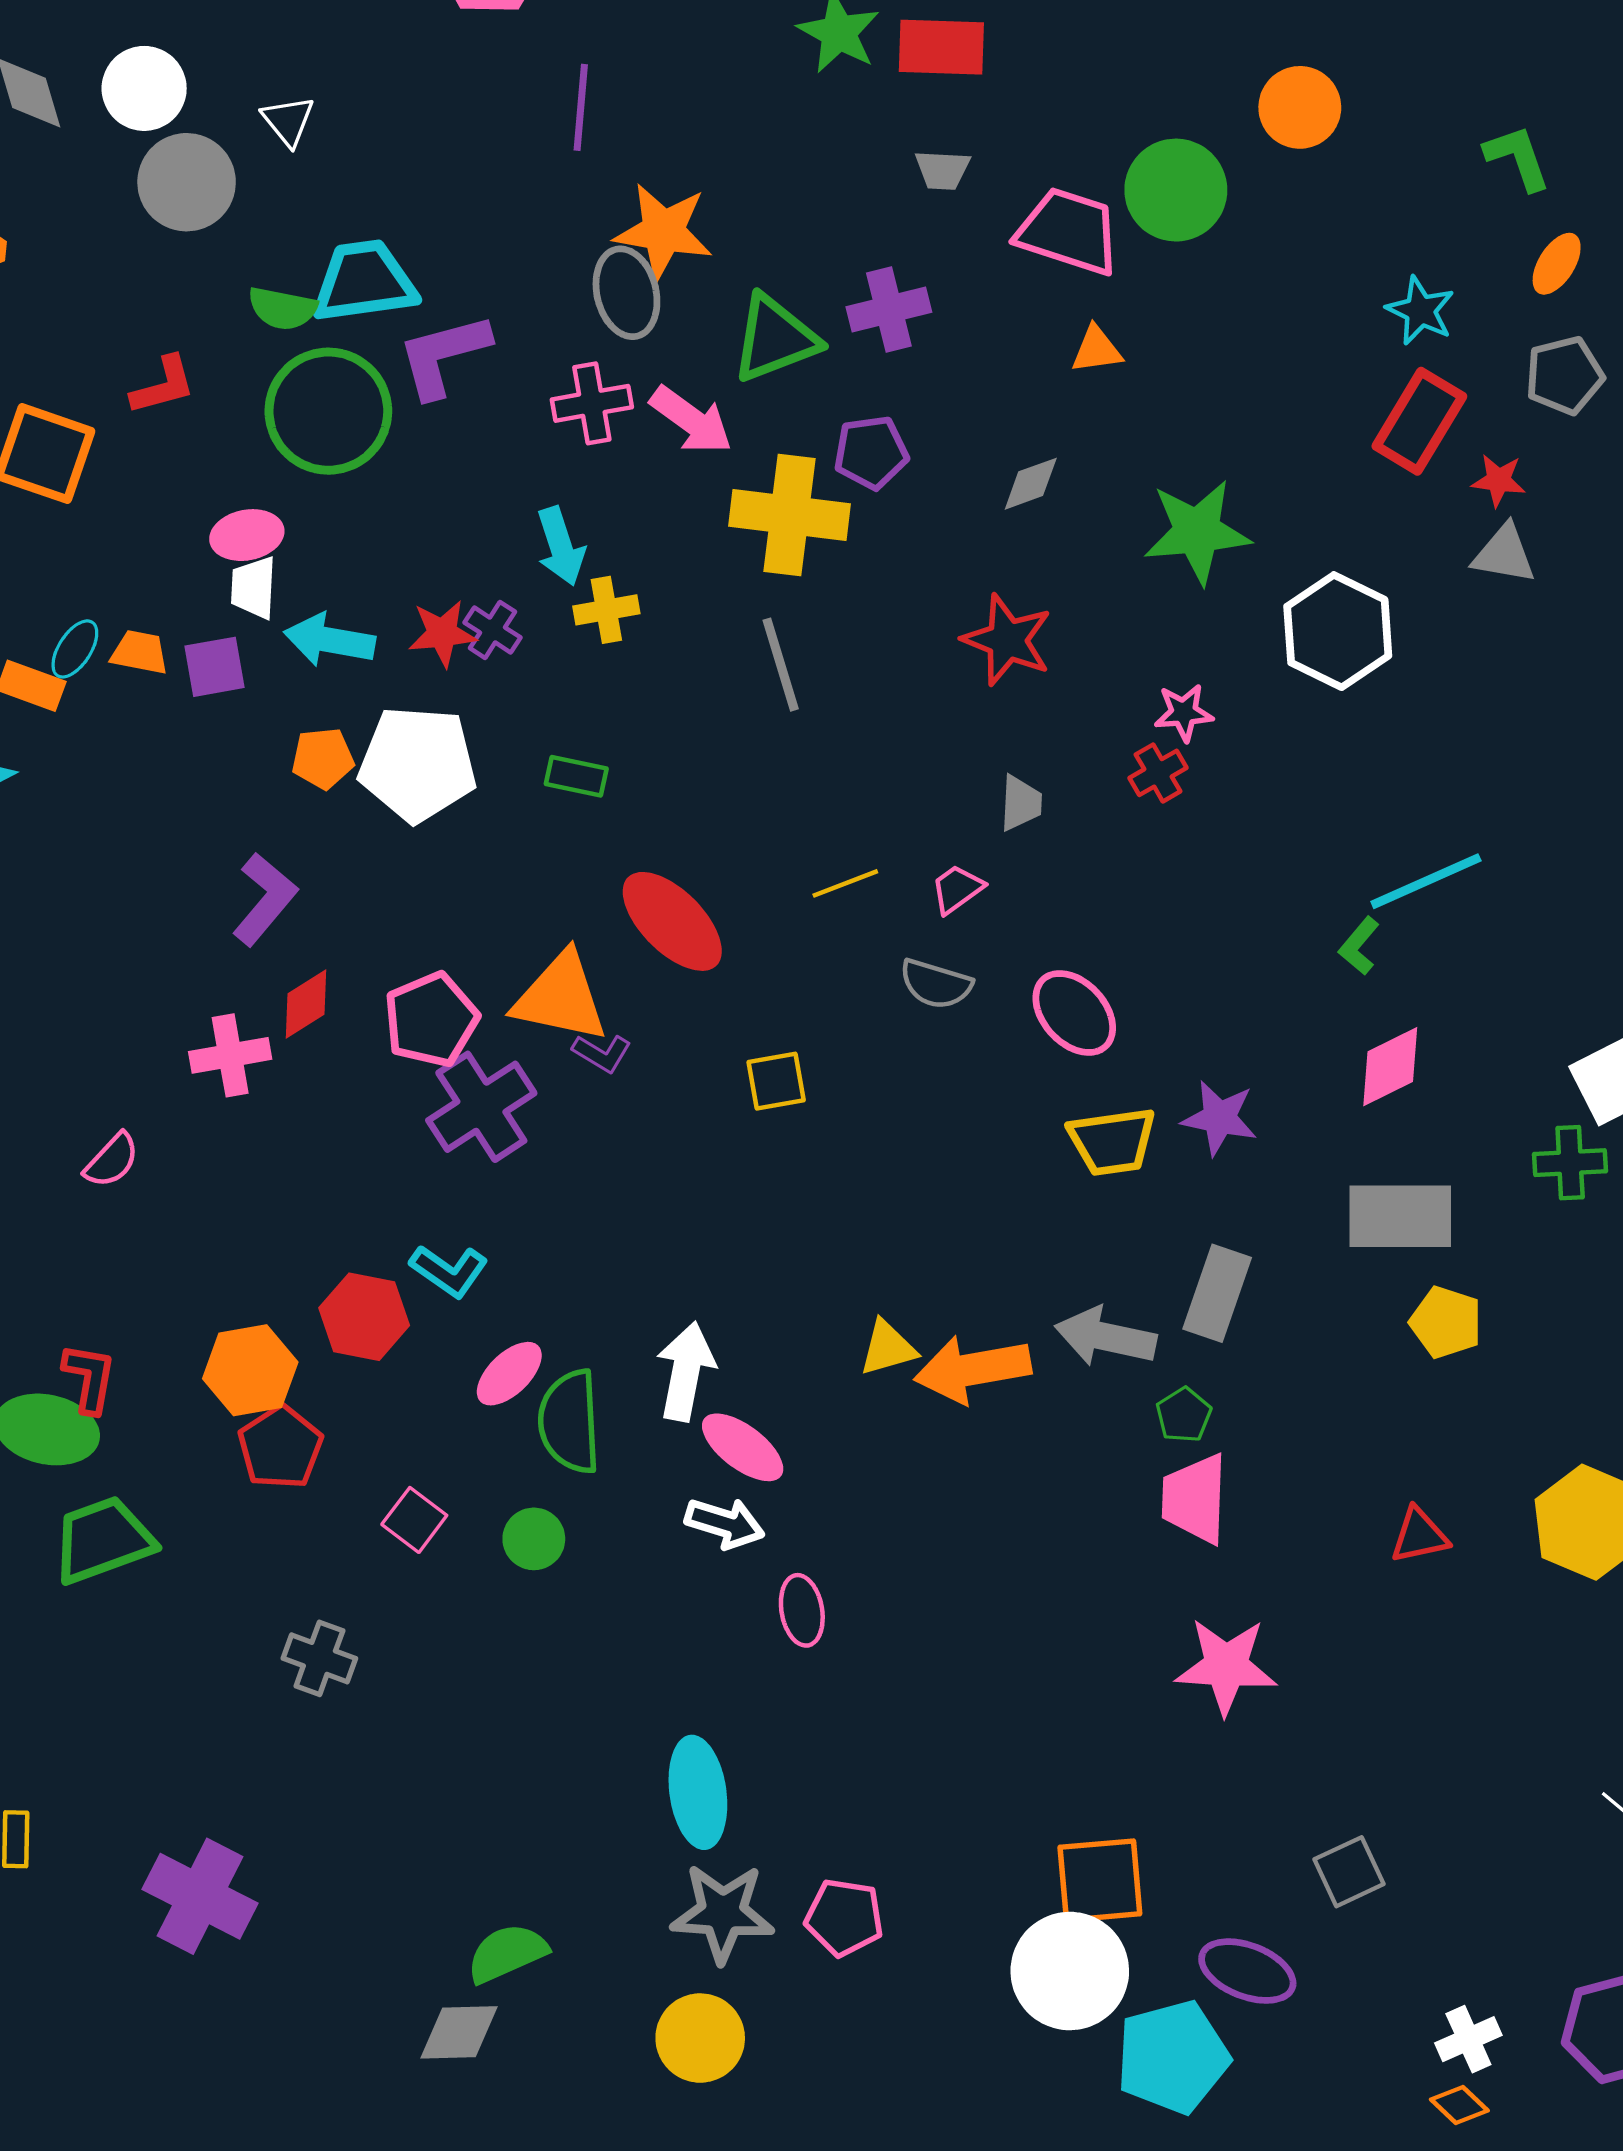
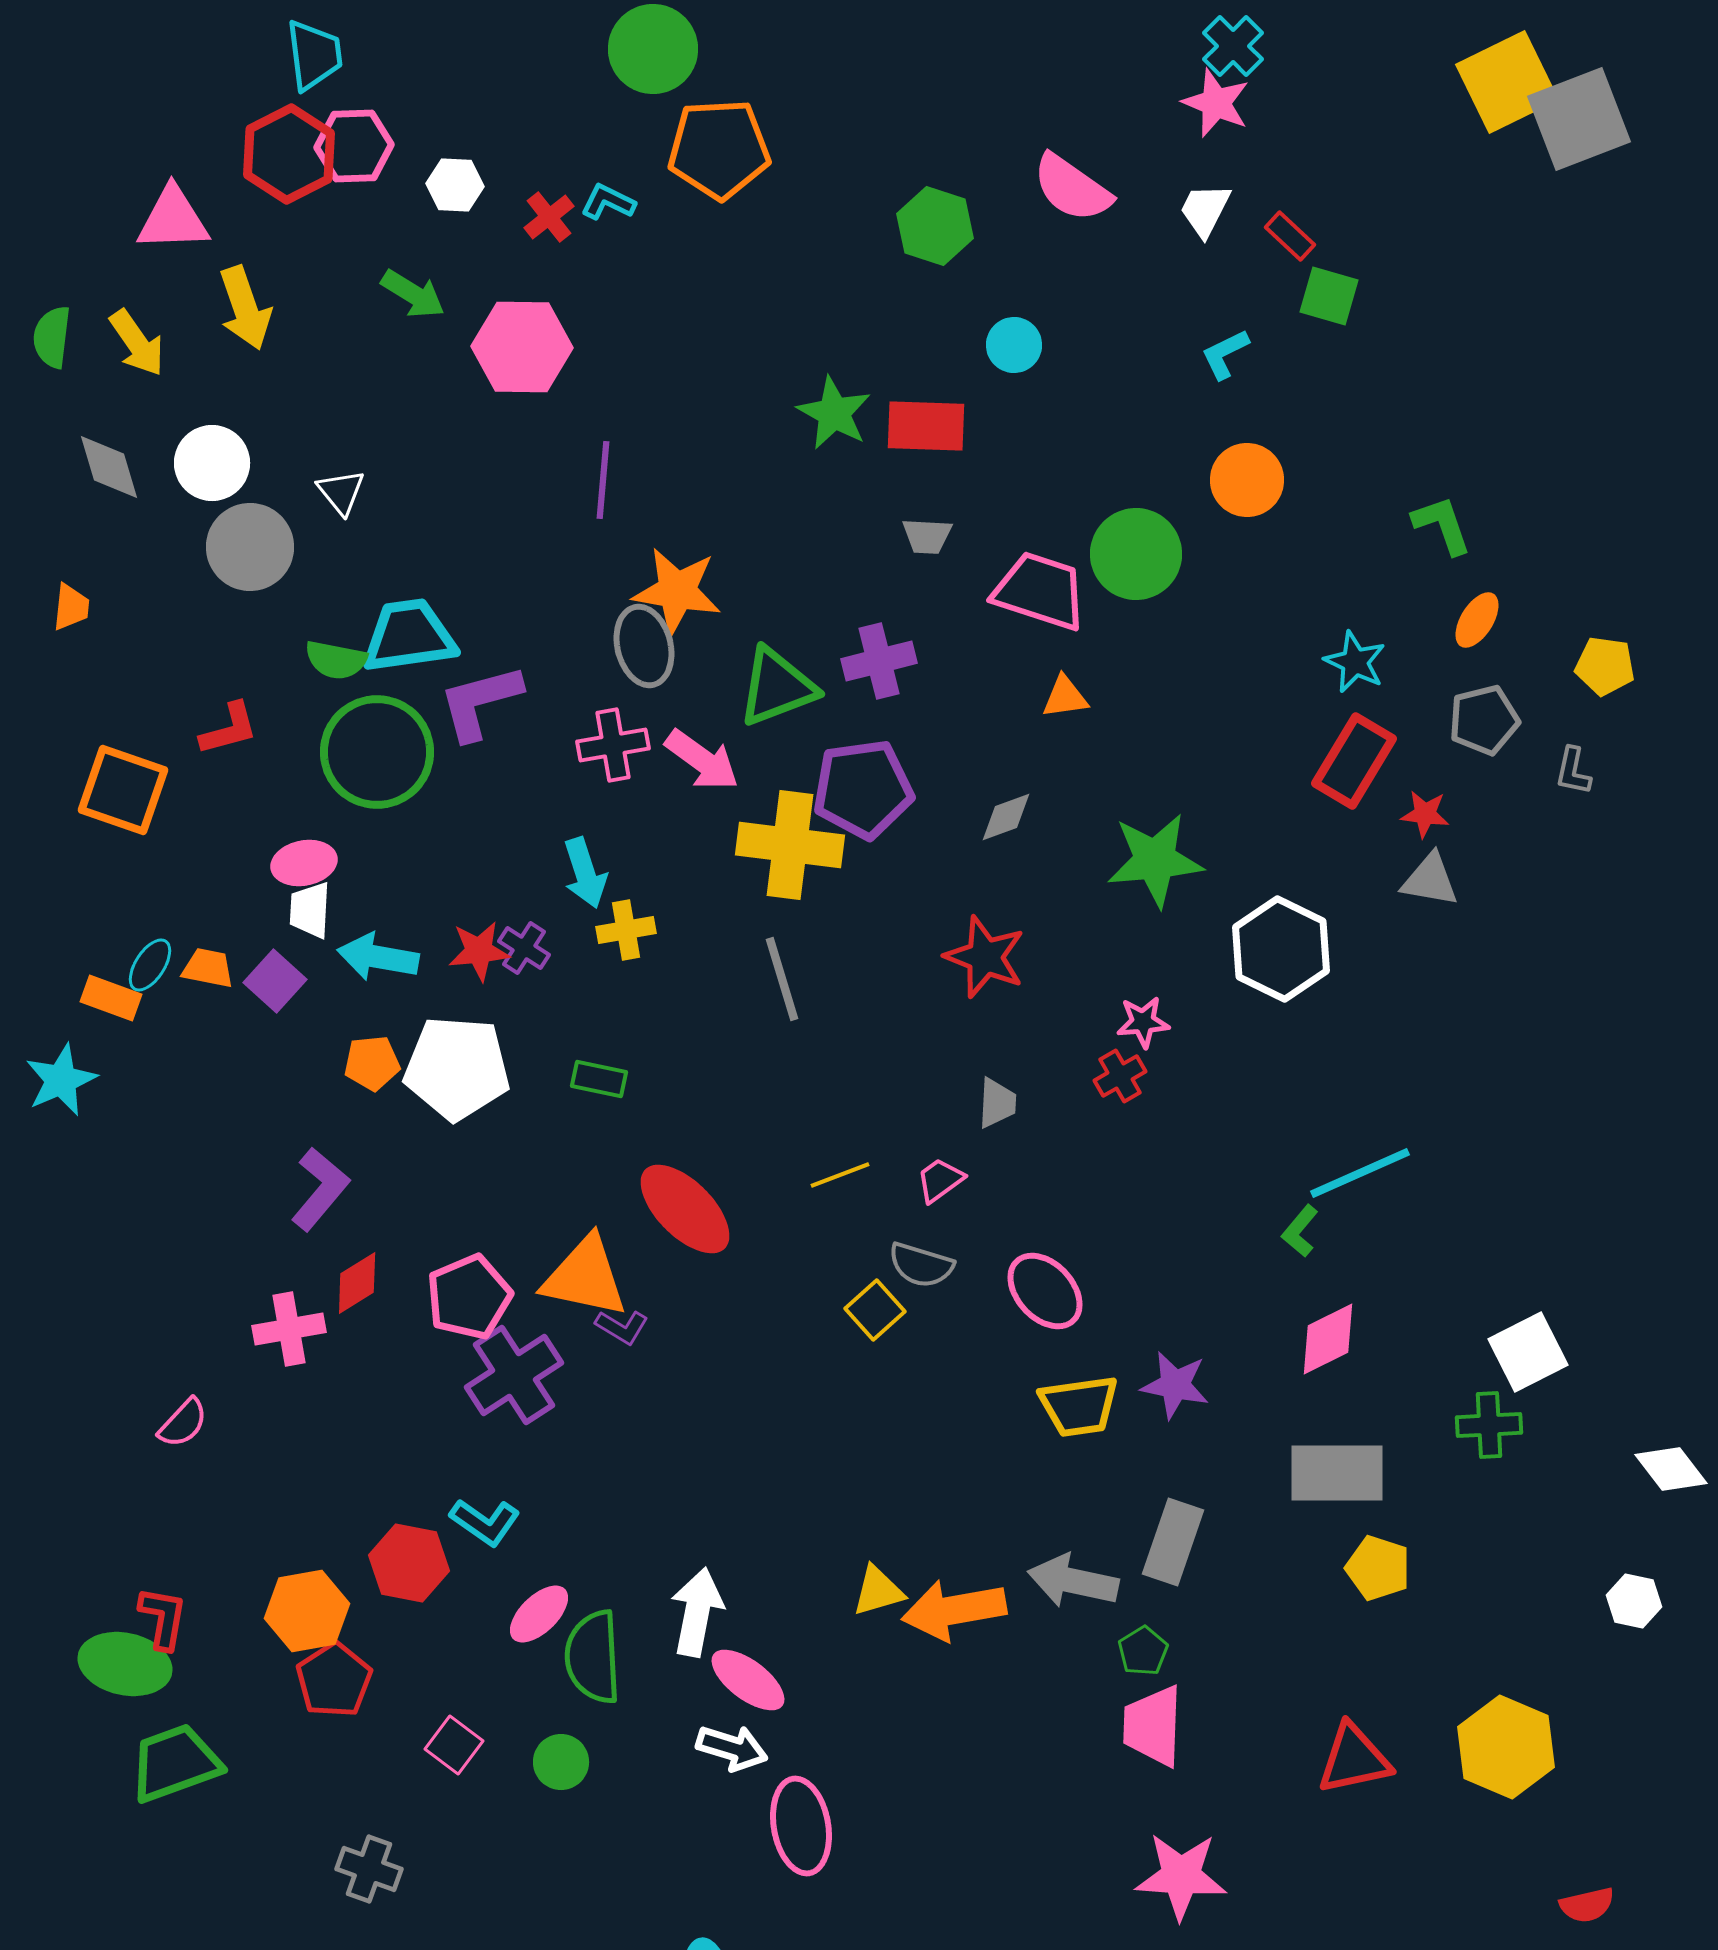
purple pentagon: (871, 452) -> (863, 789), size x1.5
purple square: (214, 667) -> (275, 981), turned -38
yellow square: (776, 1081) -> (875, 1310), moved, turned -32
red triangle: (1419, 1536) -> (1354, 1759), size x1.4
pink ellipse: (802, 1610) -> (801, 1826), size x1.5

